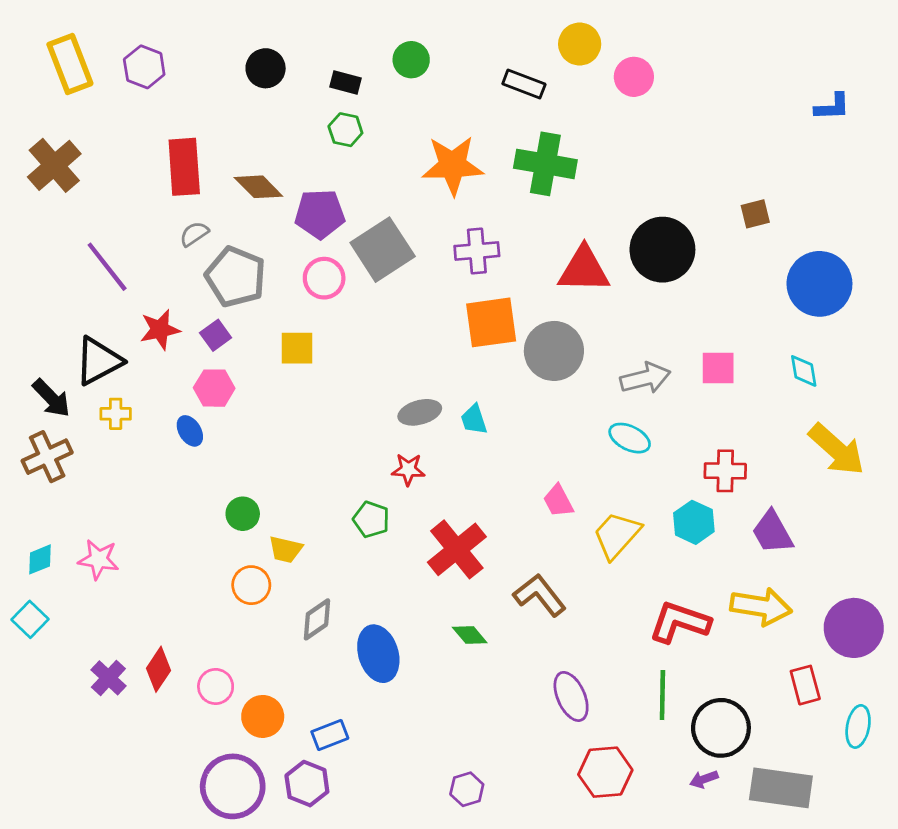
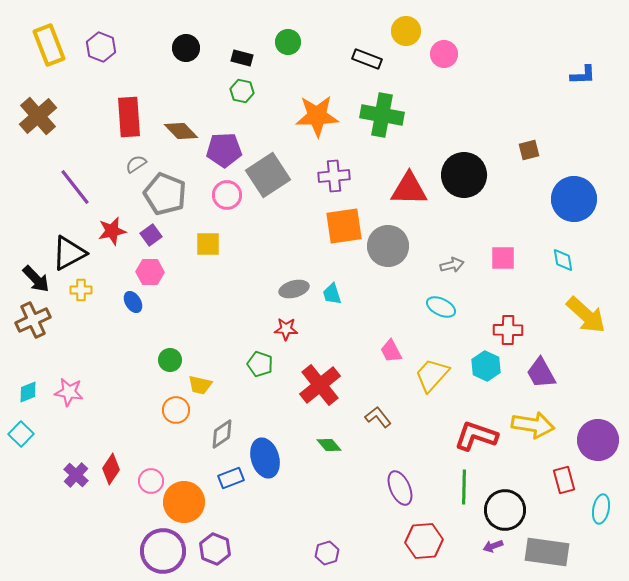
gray arrow: (645, 378) -> (452, 265), size x0.7
brown L-shape: (540, 595) -> (378, 417), size x0.7
orange circle: (263, 716) -> (184, 502), size x1.4
blue rectangle: (330, 735) -> (231, 478), moved

